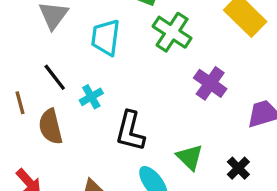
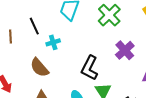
brown semicircle: (51, 127) -> (39, 68), moved, turned -40
black L-shape: (130, 131) -> (90, 68), moved

